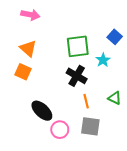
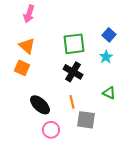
pink arrow: (30, 15) -> (29, 14), turned 96
cyan star: (103, 60) -> (106, 57), moved
orange line: (86, 101) -> (72, 102), moved
pink circle: (60, 130) -> (51, 130), moved

